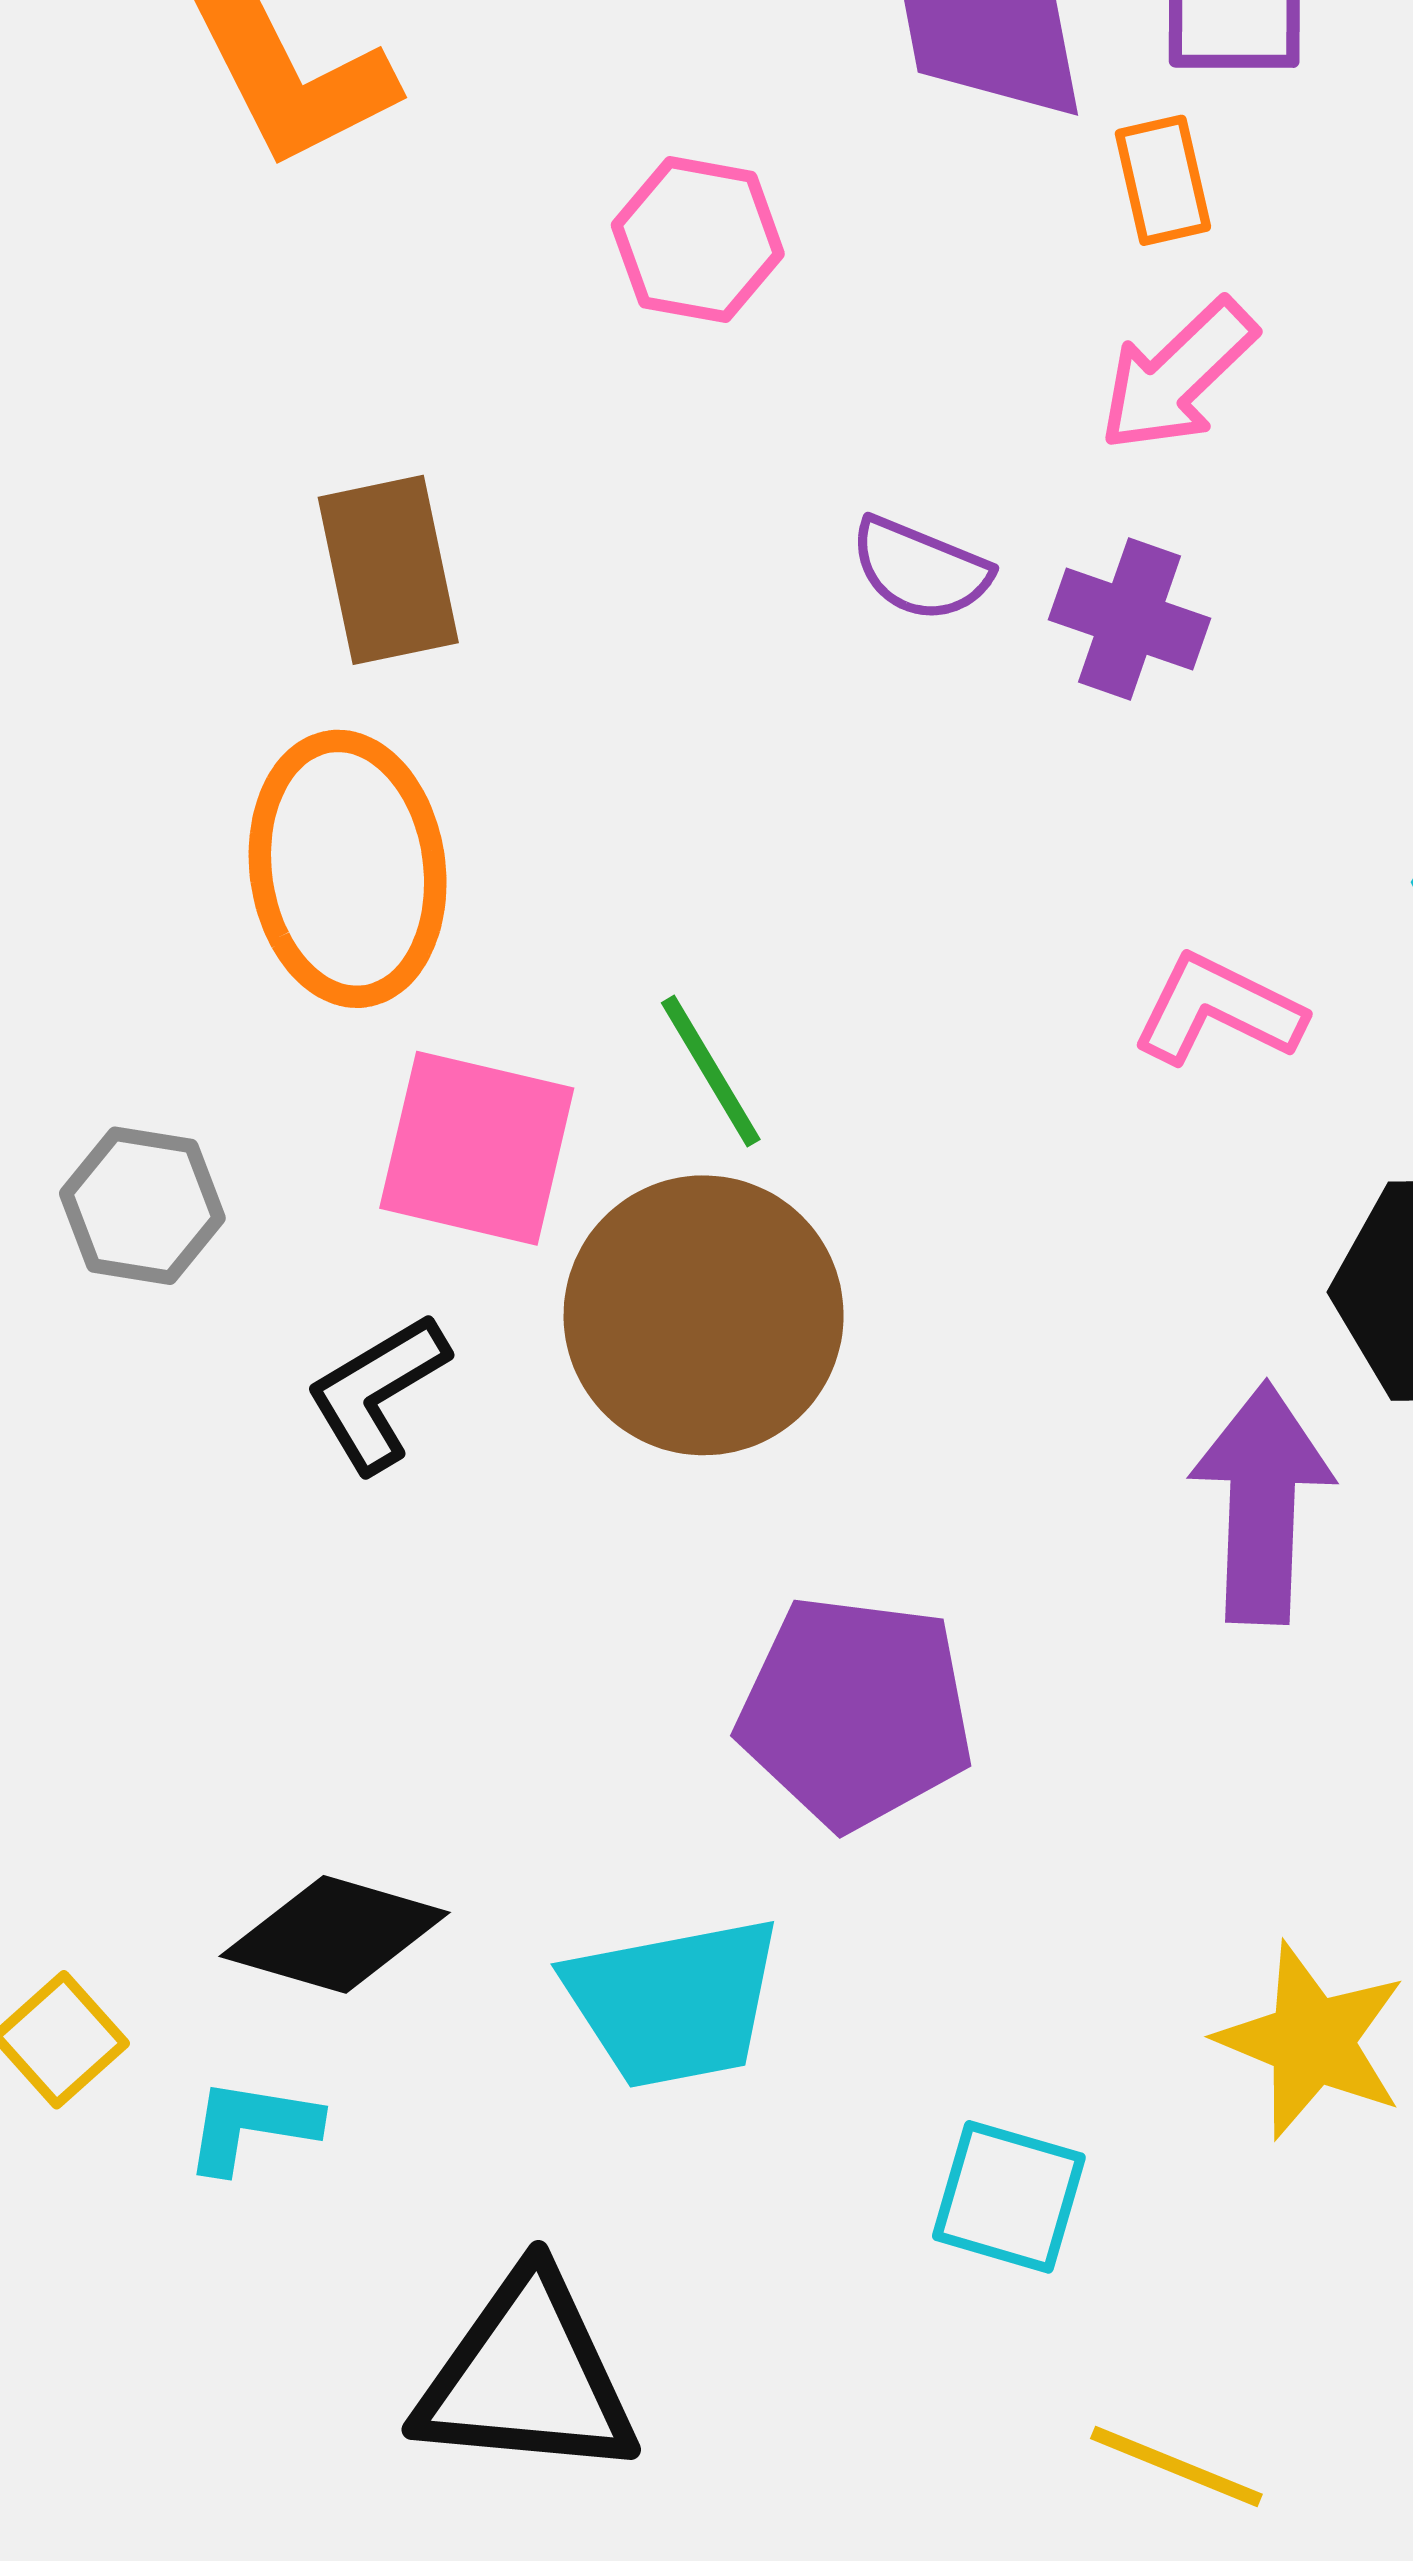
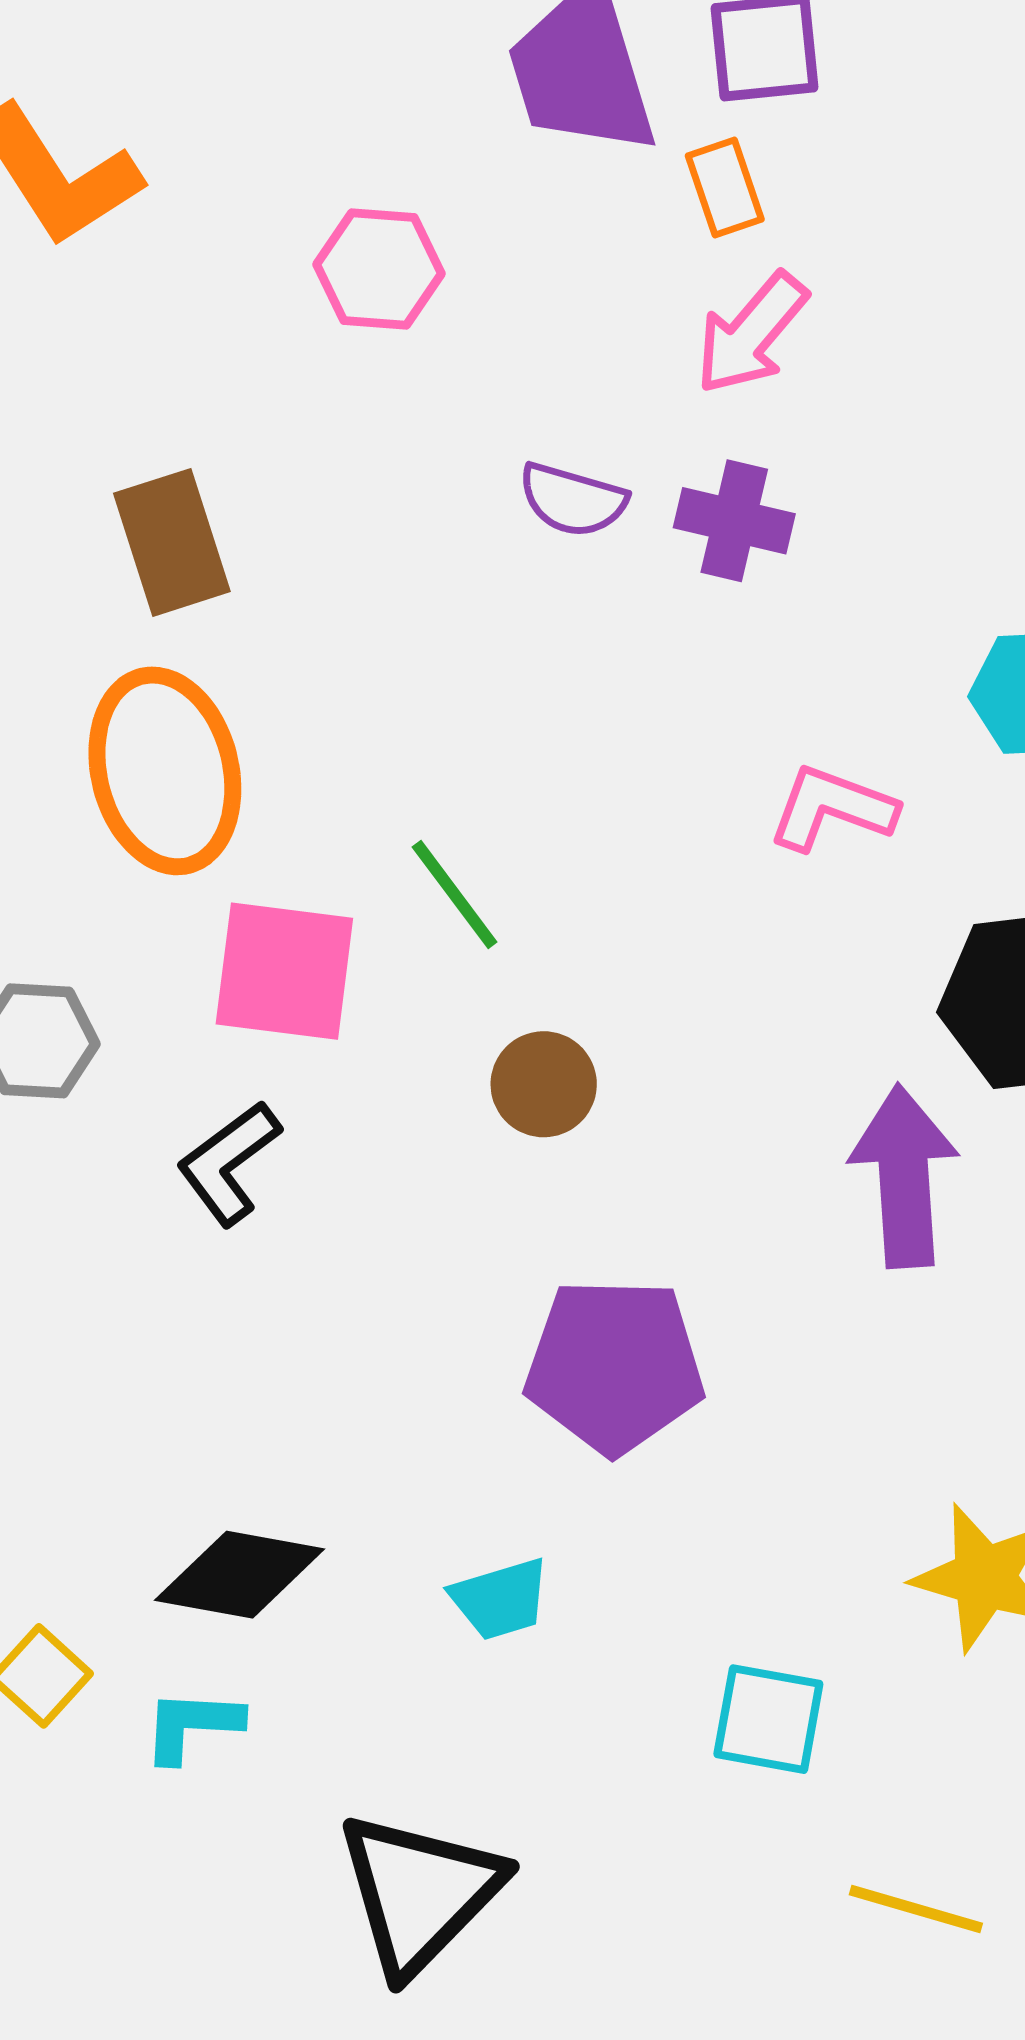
brown circle: (704, 1315) -> (544, 1084), moved, size x0.5
cyan trapezoid: (674, 2002) -> (500, 1599), size x0.6
black triangle: (527, 2376) -> (419, 1893), turned -45

